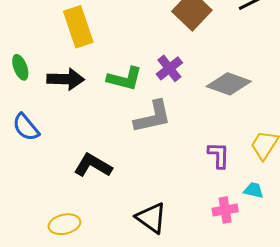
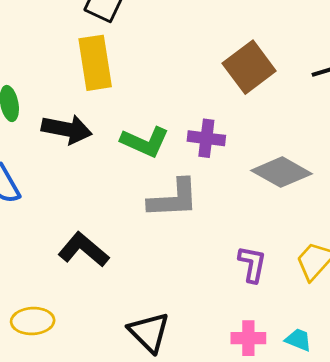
purple cross: (169, 68) -> (206, 138), turned 36
cyan trapezoid: (254, 190) -> (298, 340), moved

